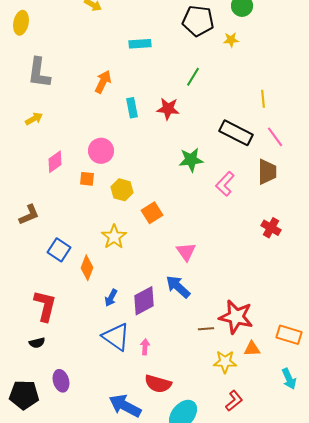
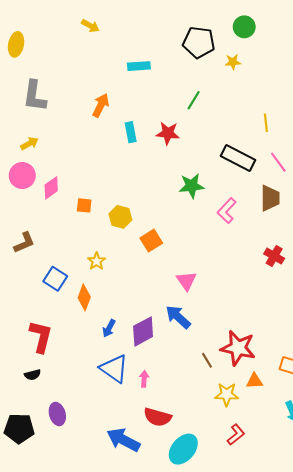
pink circle: (101, 151) -> (22, 176), moved
yellow star: (114, 237) -> (97, 261), moved, size x0.7
brown line: (206, 329) -> (207, 360), turned 63

